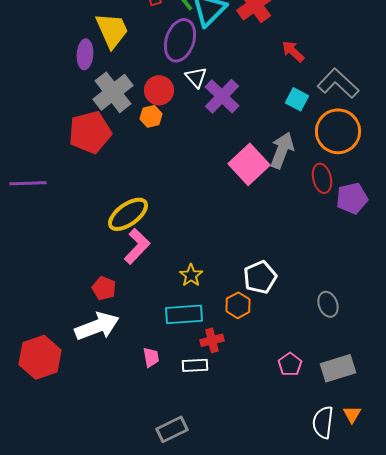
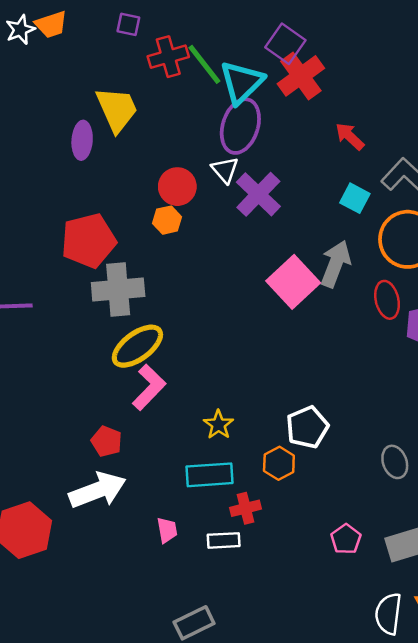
purple ellipse: (180, 40) -> (240, 126), moved
gray cross: (113, 92) -> (118, 290), moved, turned 33

